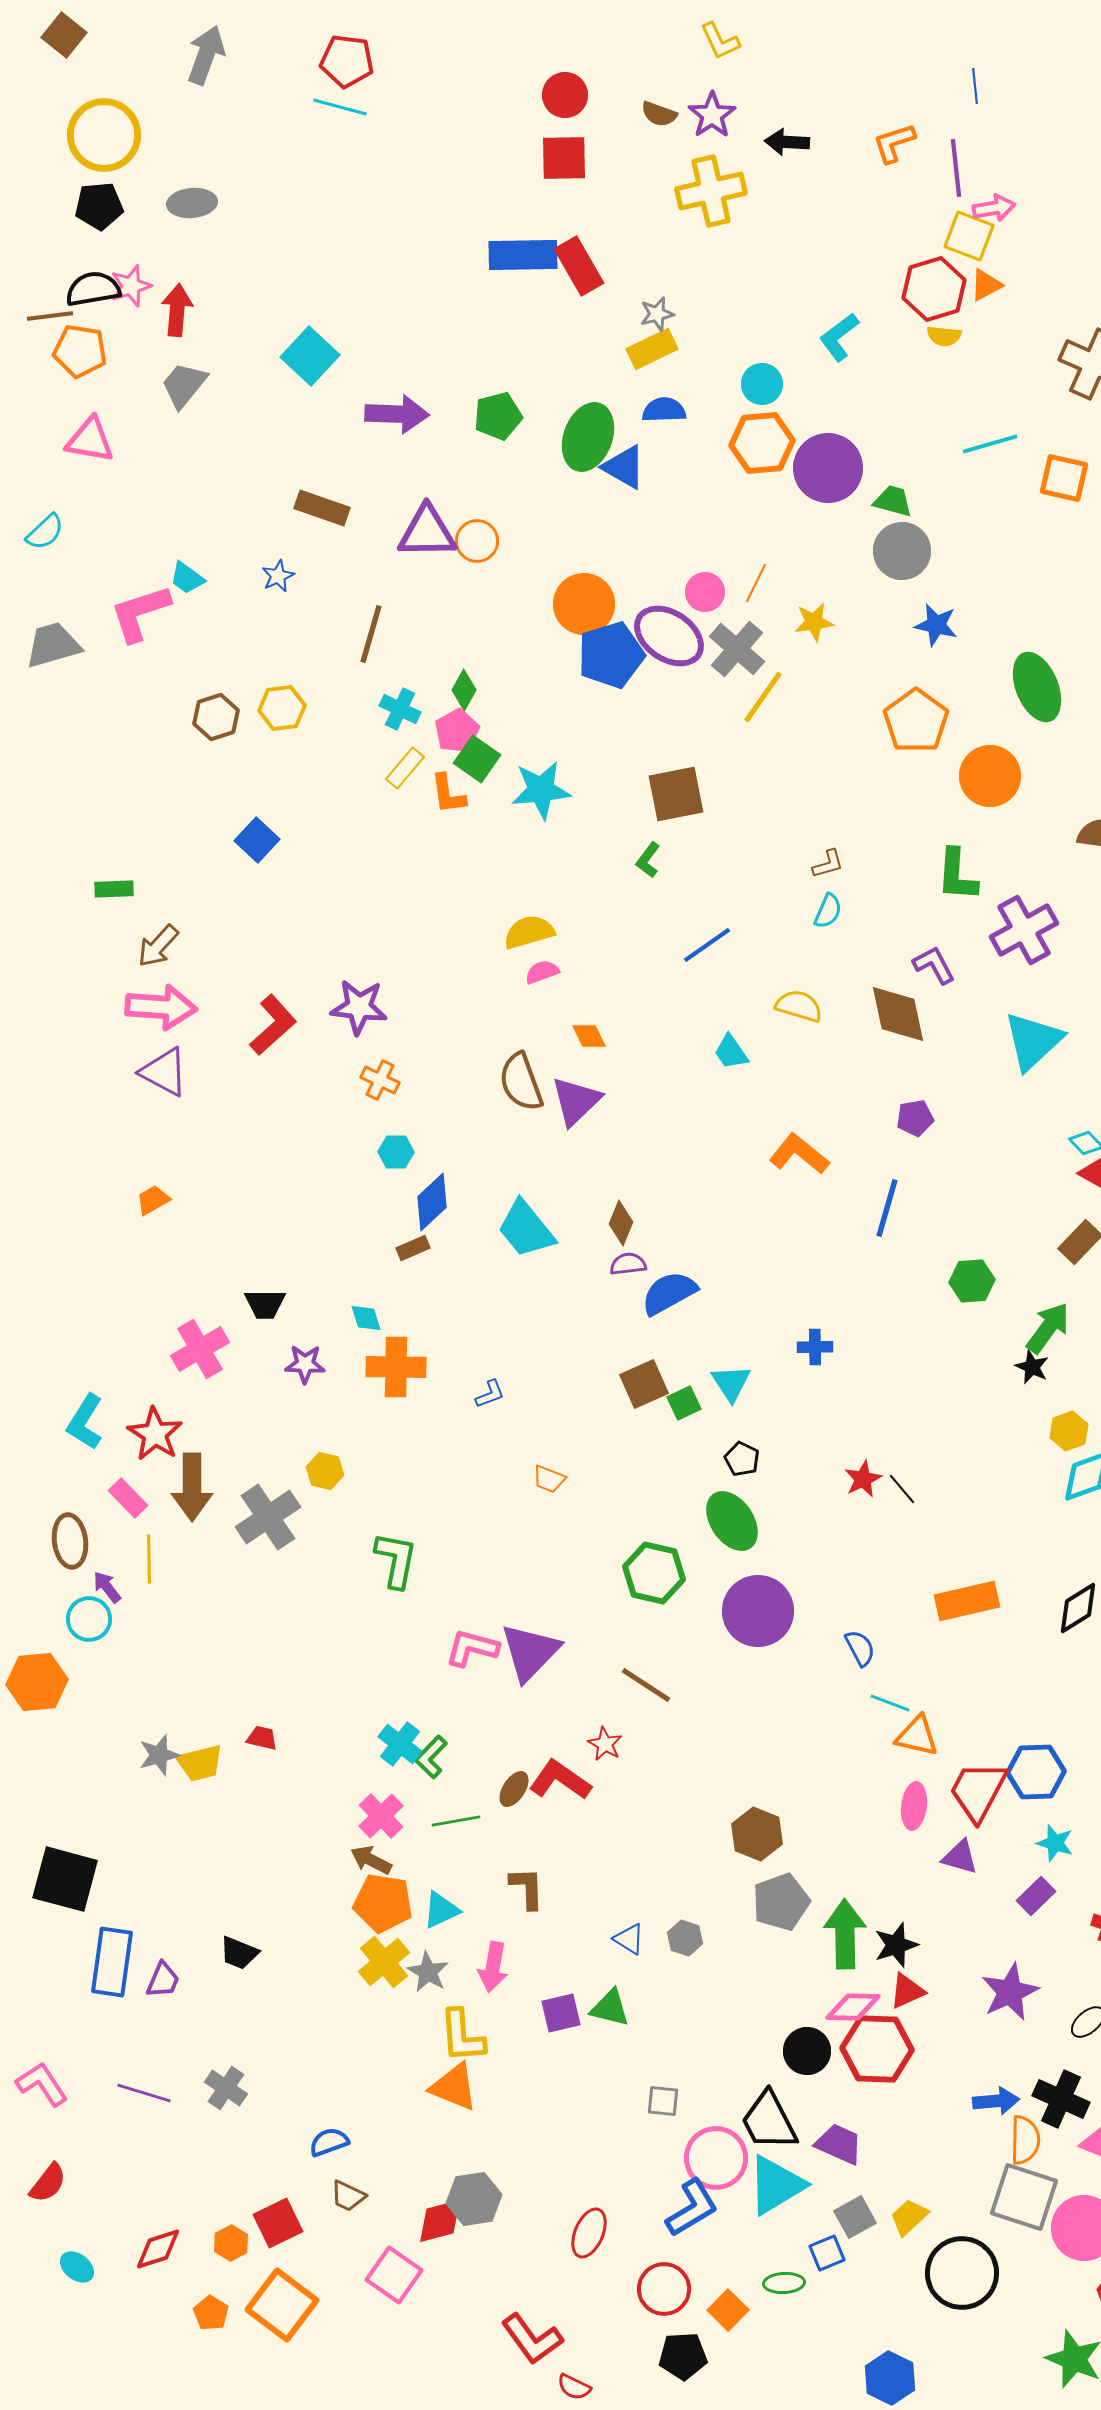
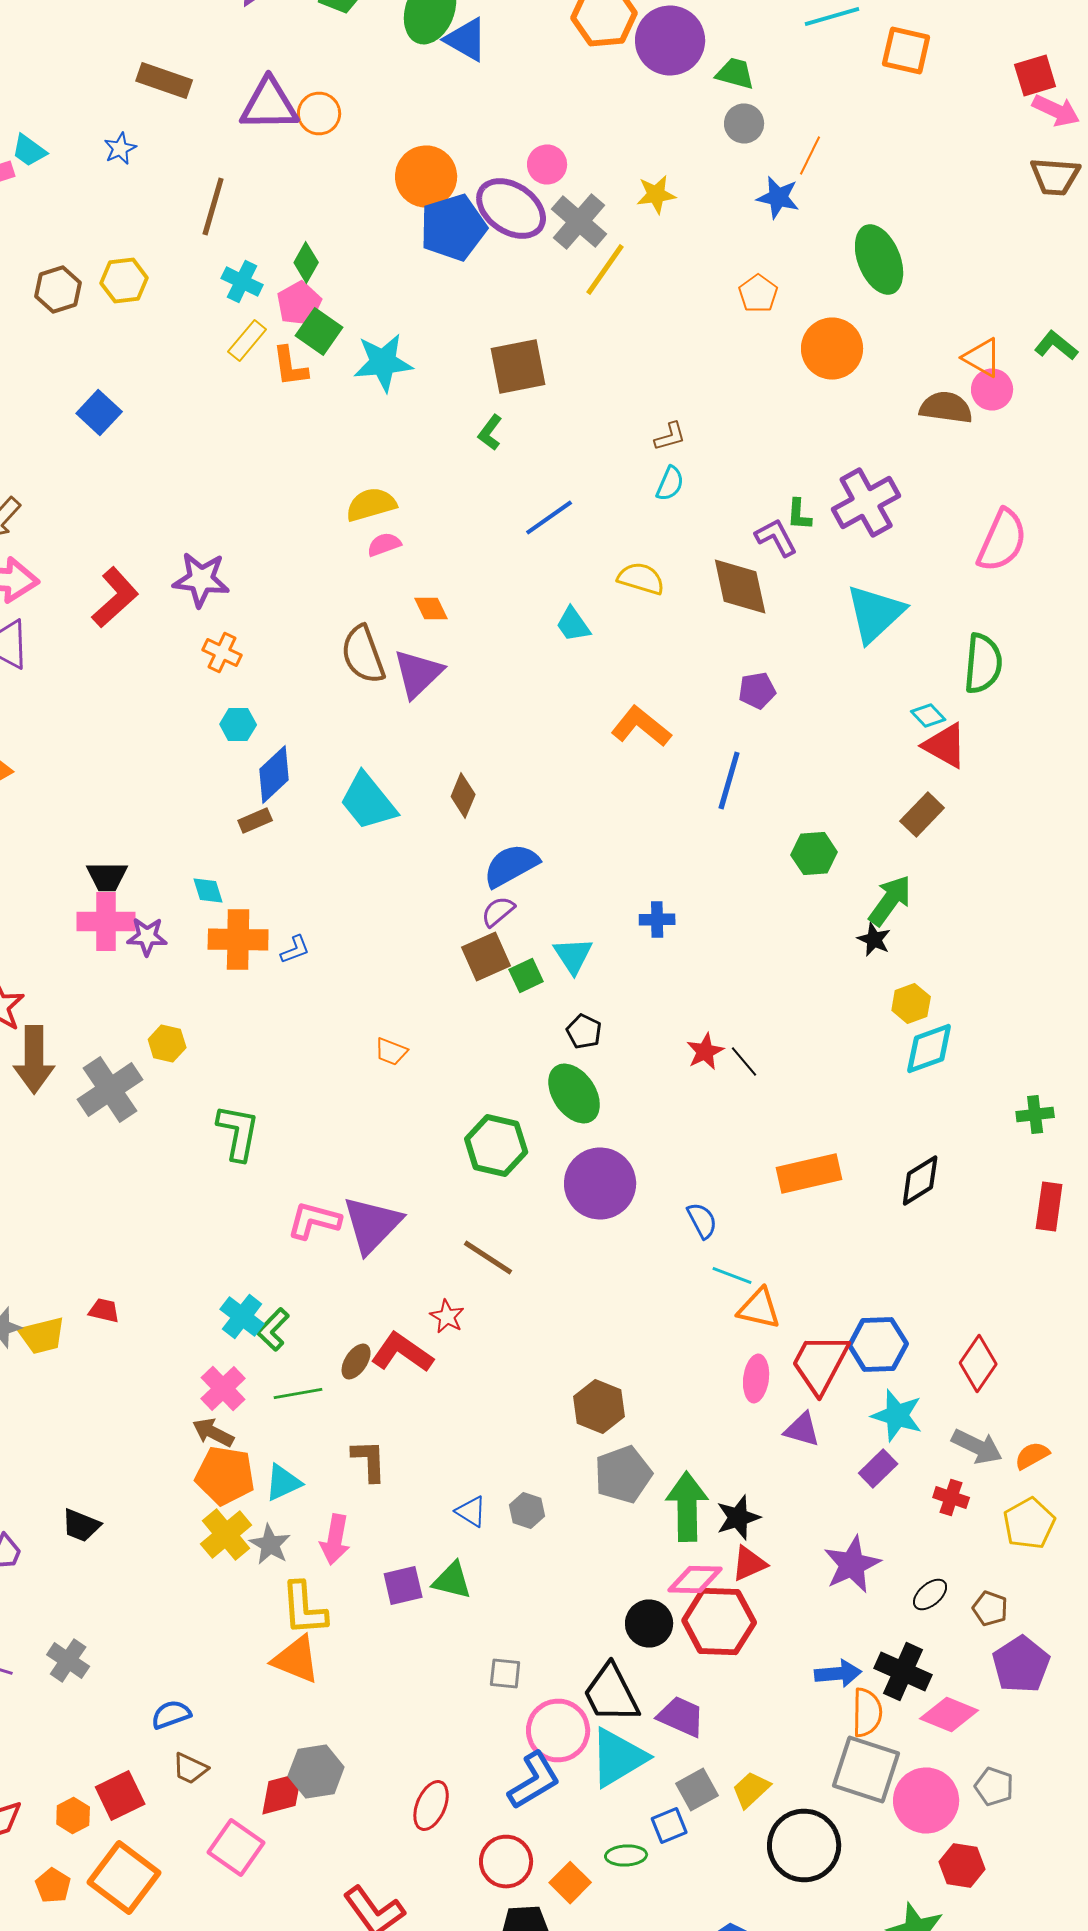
gray circle: (902, 551) -> (744, 124), size x0.7
orange line: (756, 583) -> (810, 156), moved
orange pentagon: (916, 721) -> (758, 294), size x0.6
green L-shape: (957, 875) -> (799, 514), moved, size x0.6
purple semicircle: (628, 1264) -> (498, 912), moved, turned -33
pink cross: (200, 1349) -> (106, 922), moved, turned 30
blue L-shape: (490, 1394) -> (295, 950), moved
cyan star: (1055, 1843) -> (897, 1416), size x1.4

